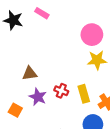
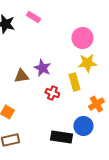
yellow rectangle: (84, 94) -> (74, 82), moved
purple star: (38, 97) -> (42, 68), moved

